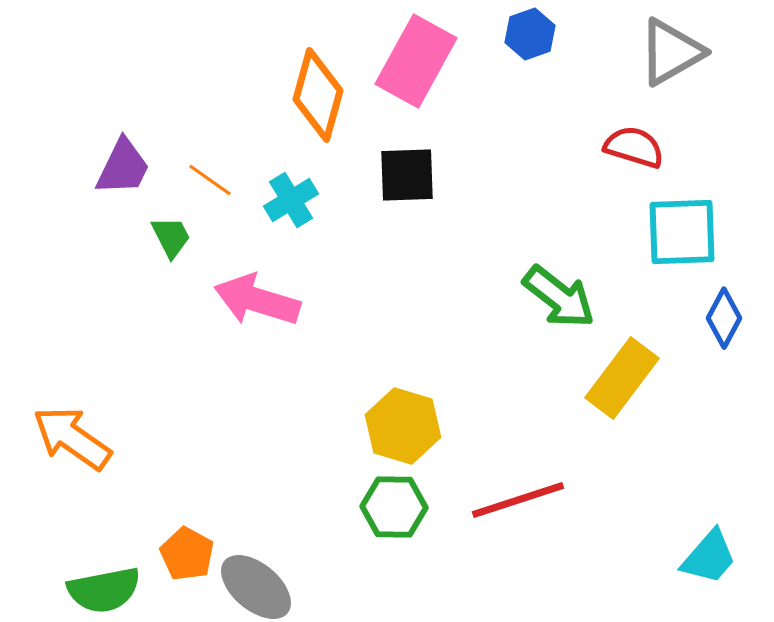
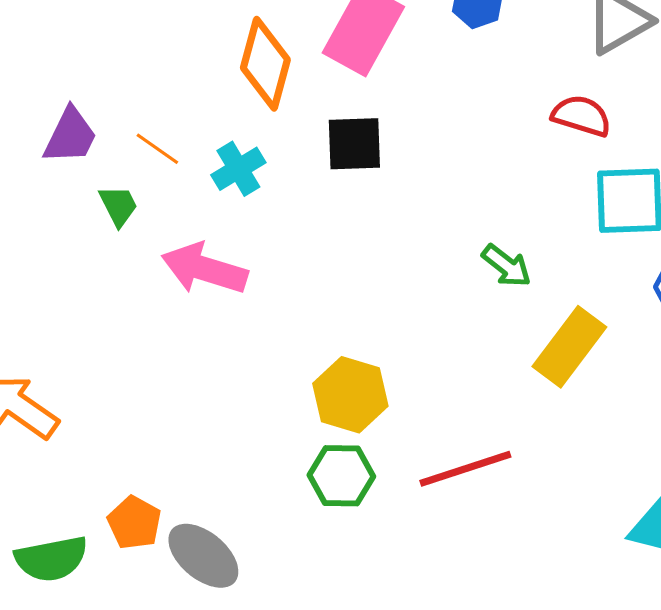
green arrow: (559, 297) -> (506, 266), size x0.7

